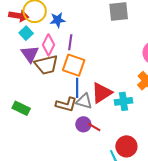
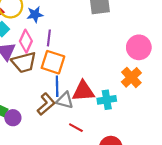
red triangle: (102, 93) -> (83, 91), turned 30
brown L-shape: (66, 104) -> (46, 104), turned -55
purple circle: (83, 124) -> (13, 118), moved

